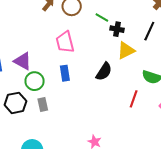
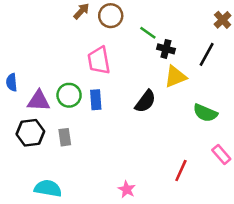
purple triangle: (23, 61) -> (39, 101), moved, turned -30
green circle: (35, 81) -> (69, 95), moved
red line: (134, 99) -> (181, 171), moved

